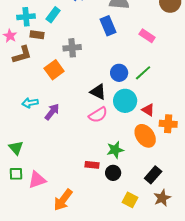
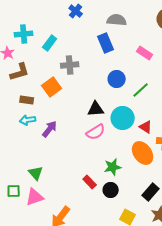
cyan rectangle: (53, 15) -> (50, 43), moved
brown rectangle: (37, 35) -> (27, 100), moved
blue circle: (119, 73) -> (117, 79), moved
black triangle: (98, 92) -> (96, 109), turned -30
green triangle: (16, 148) -> (36, 173), moved
red rectangle: (92, 165) -> (90, 182), turned 40

